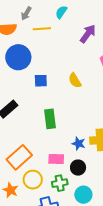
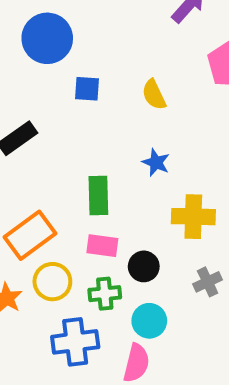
green rectangle: (50, 119) -> (98, 195), moved
blue star: (79, 144) -> (156, 162), moved

